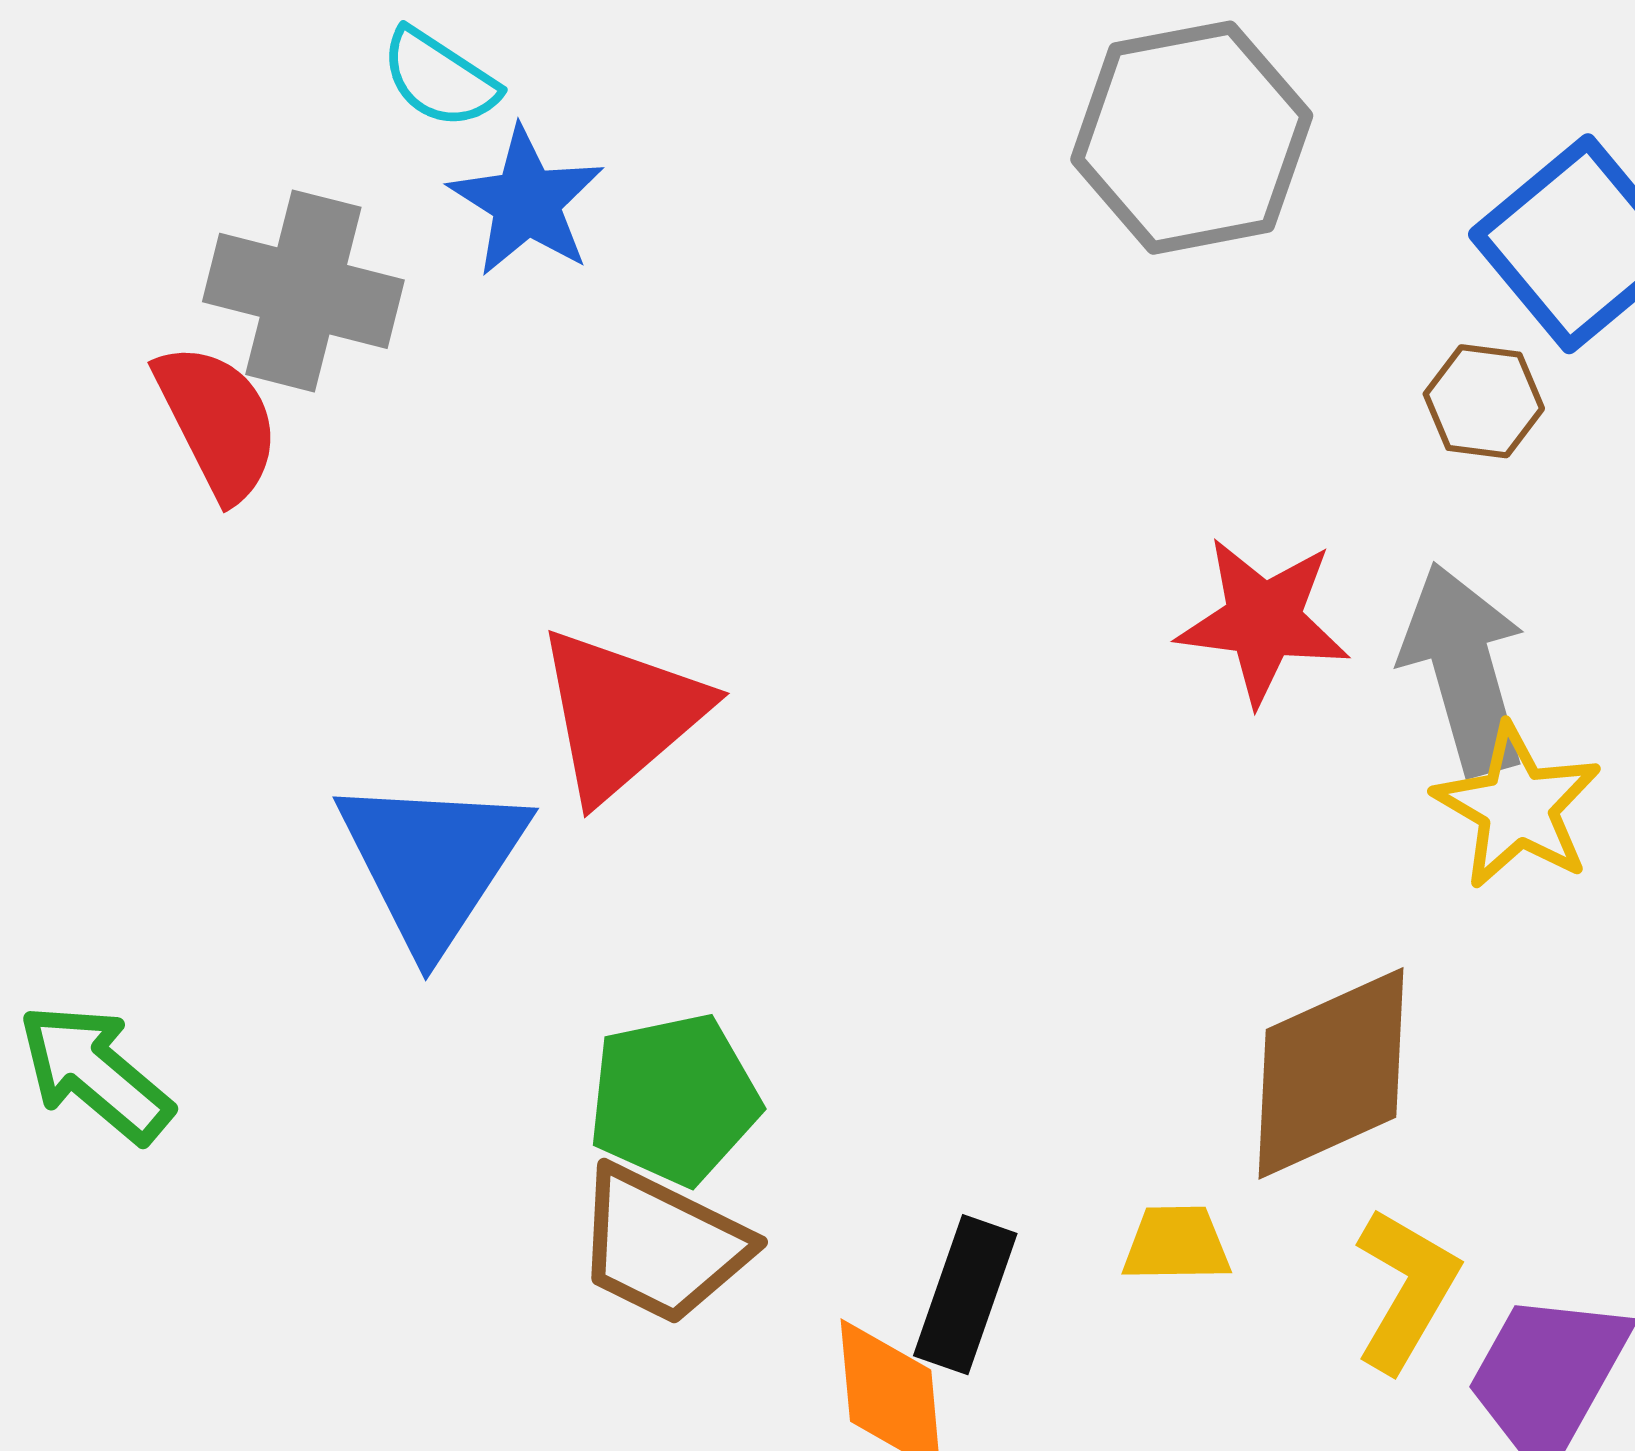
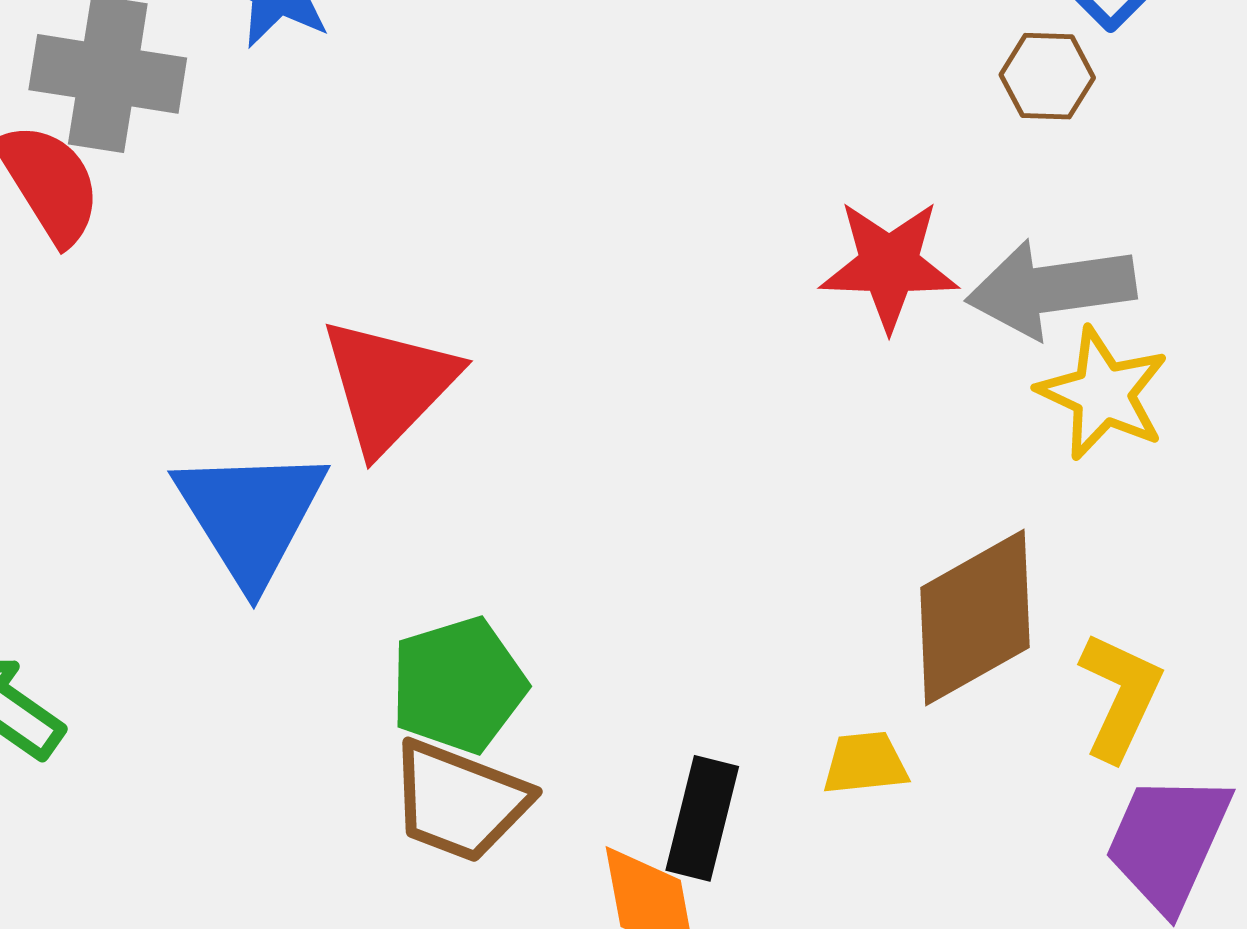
gray arrow: (1464, 669) -> (1051, 289), turned -77
yellow L-shape: (1406, 1290) -> (1120, 696), moved

